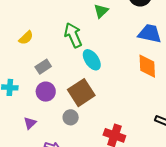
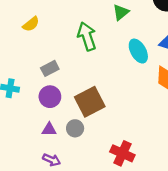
yellow semicircle: (26, 38) -> (31, 24), moved
cyan ellipse: (92, 60) -> (138, 51), moved
purple triangle: (30, 123) -> (49, 129), moved, turned 40

